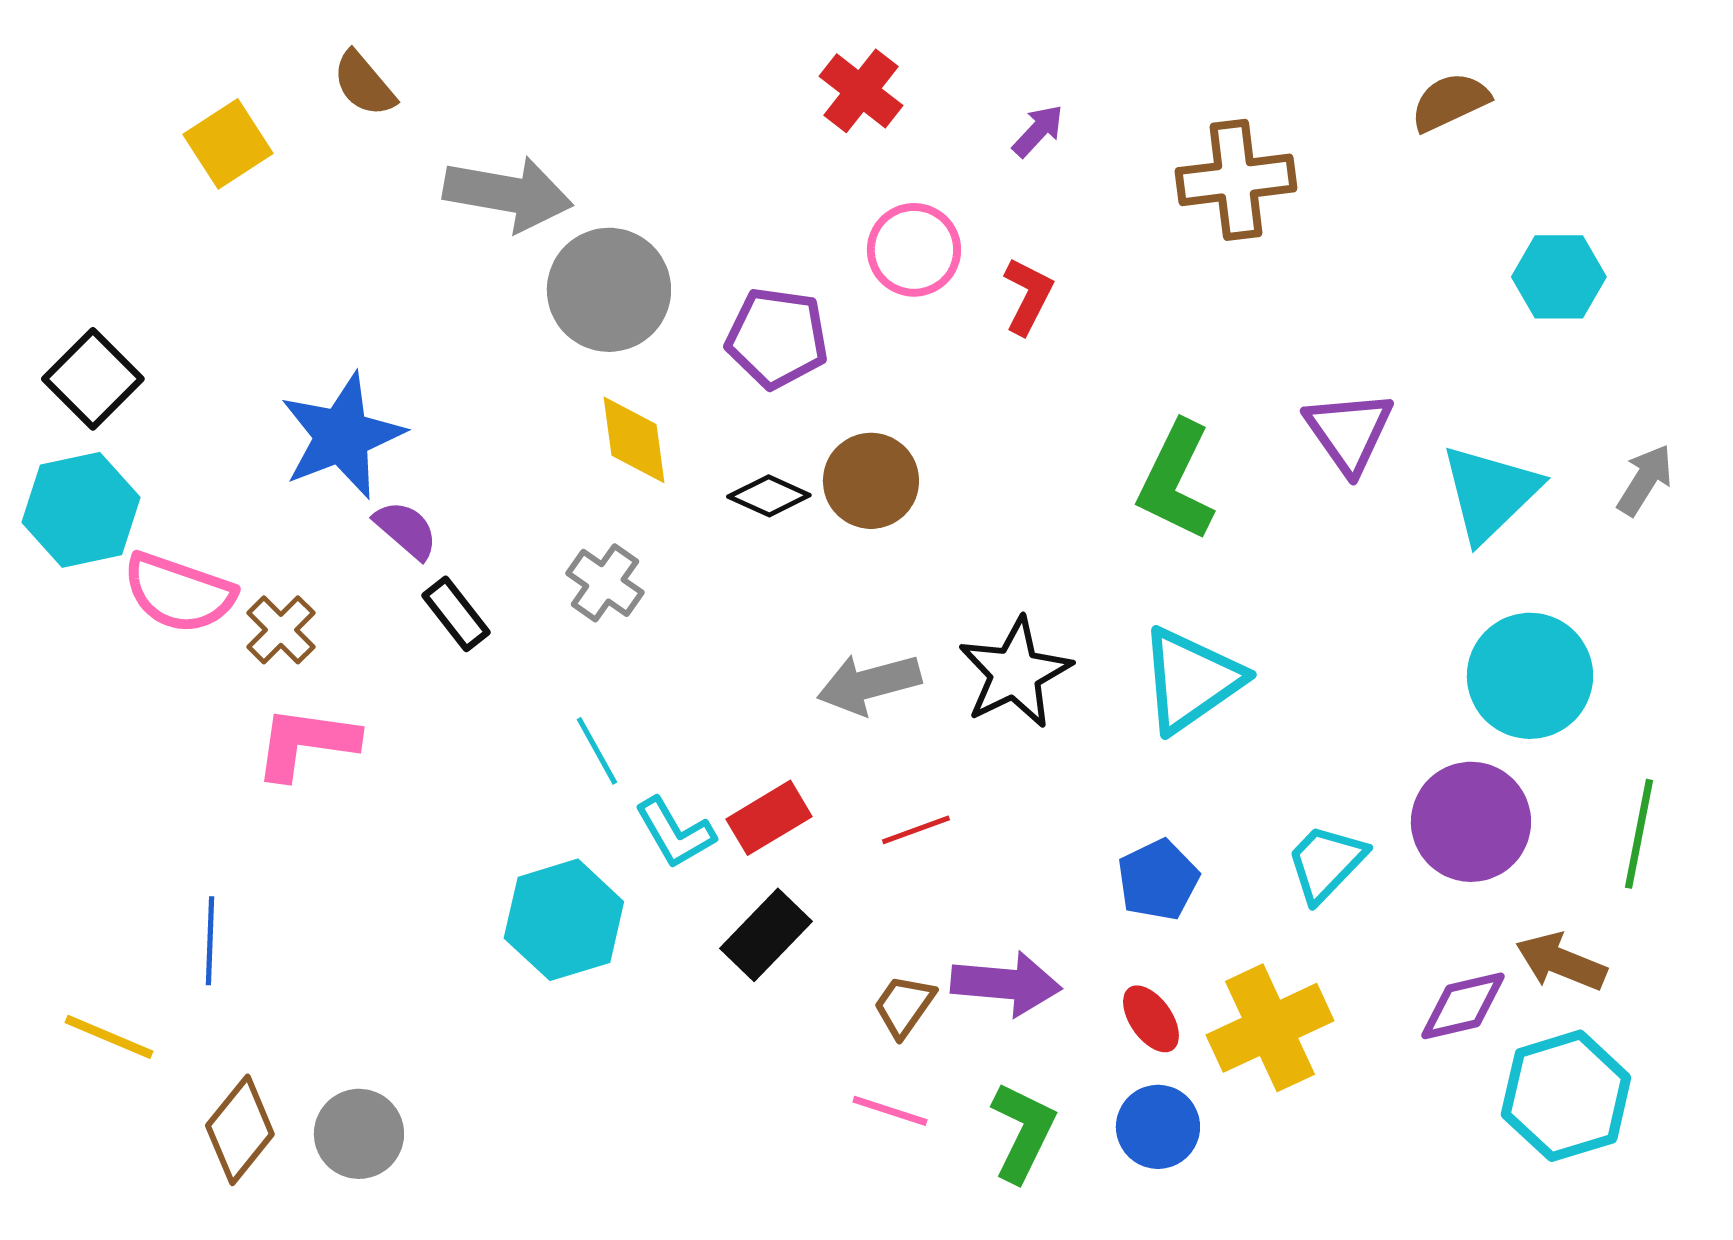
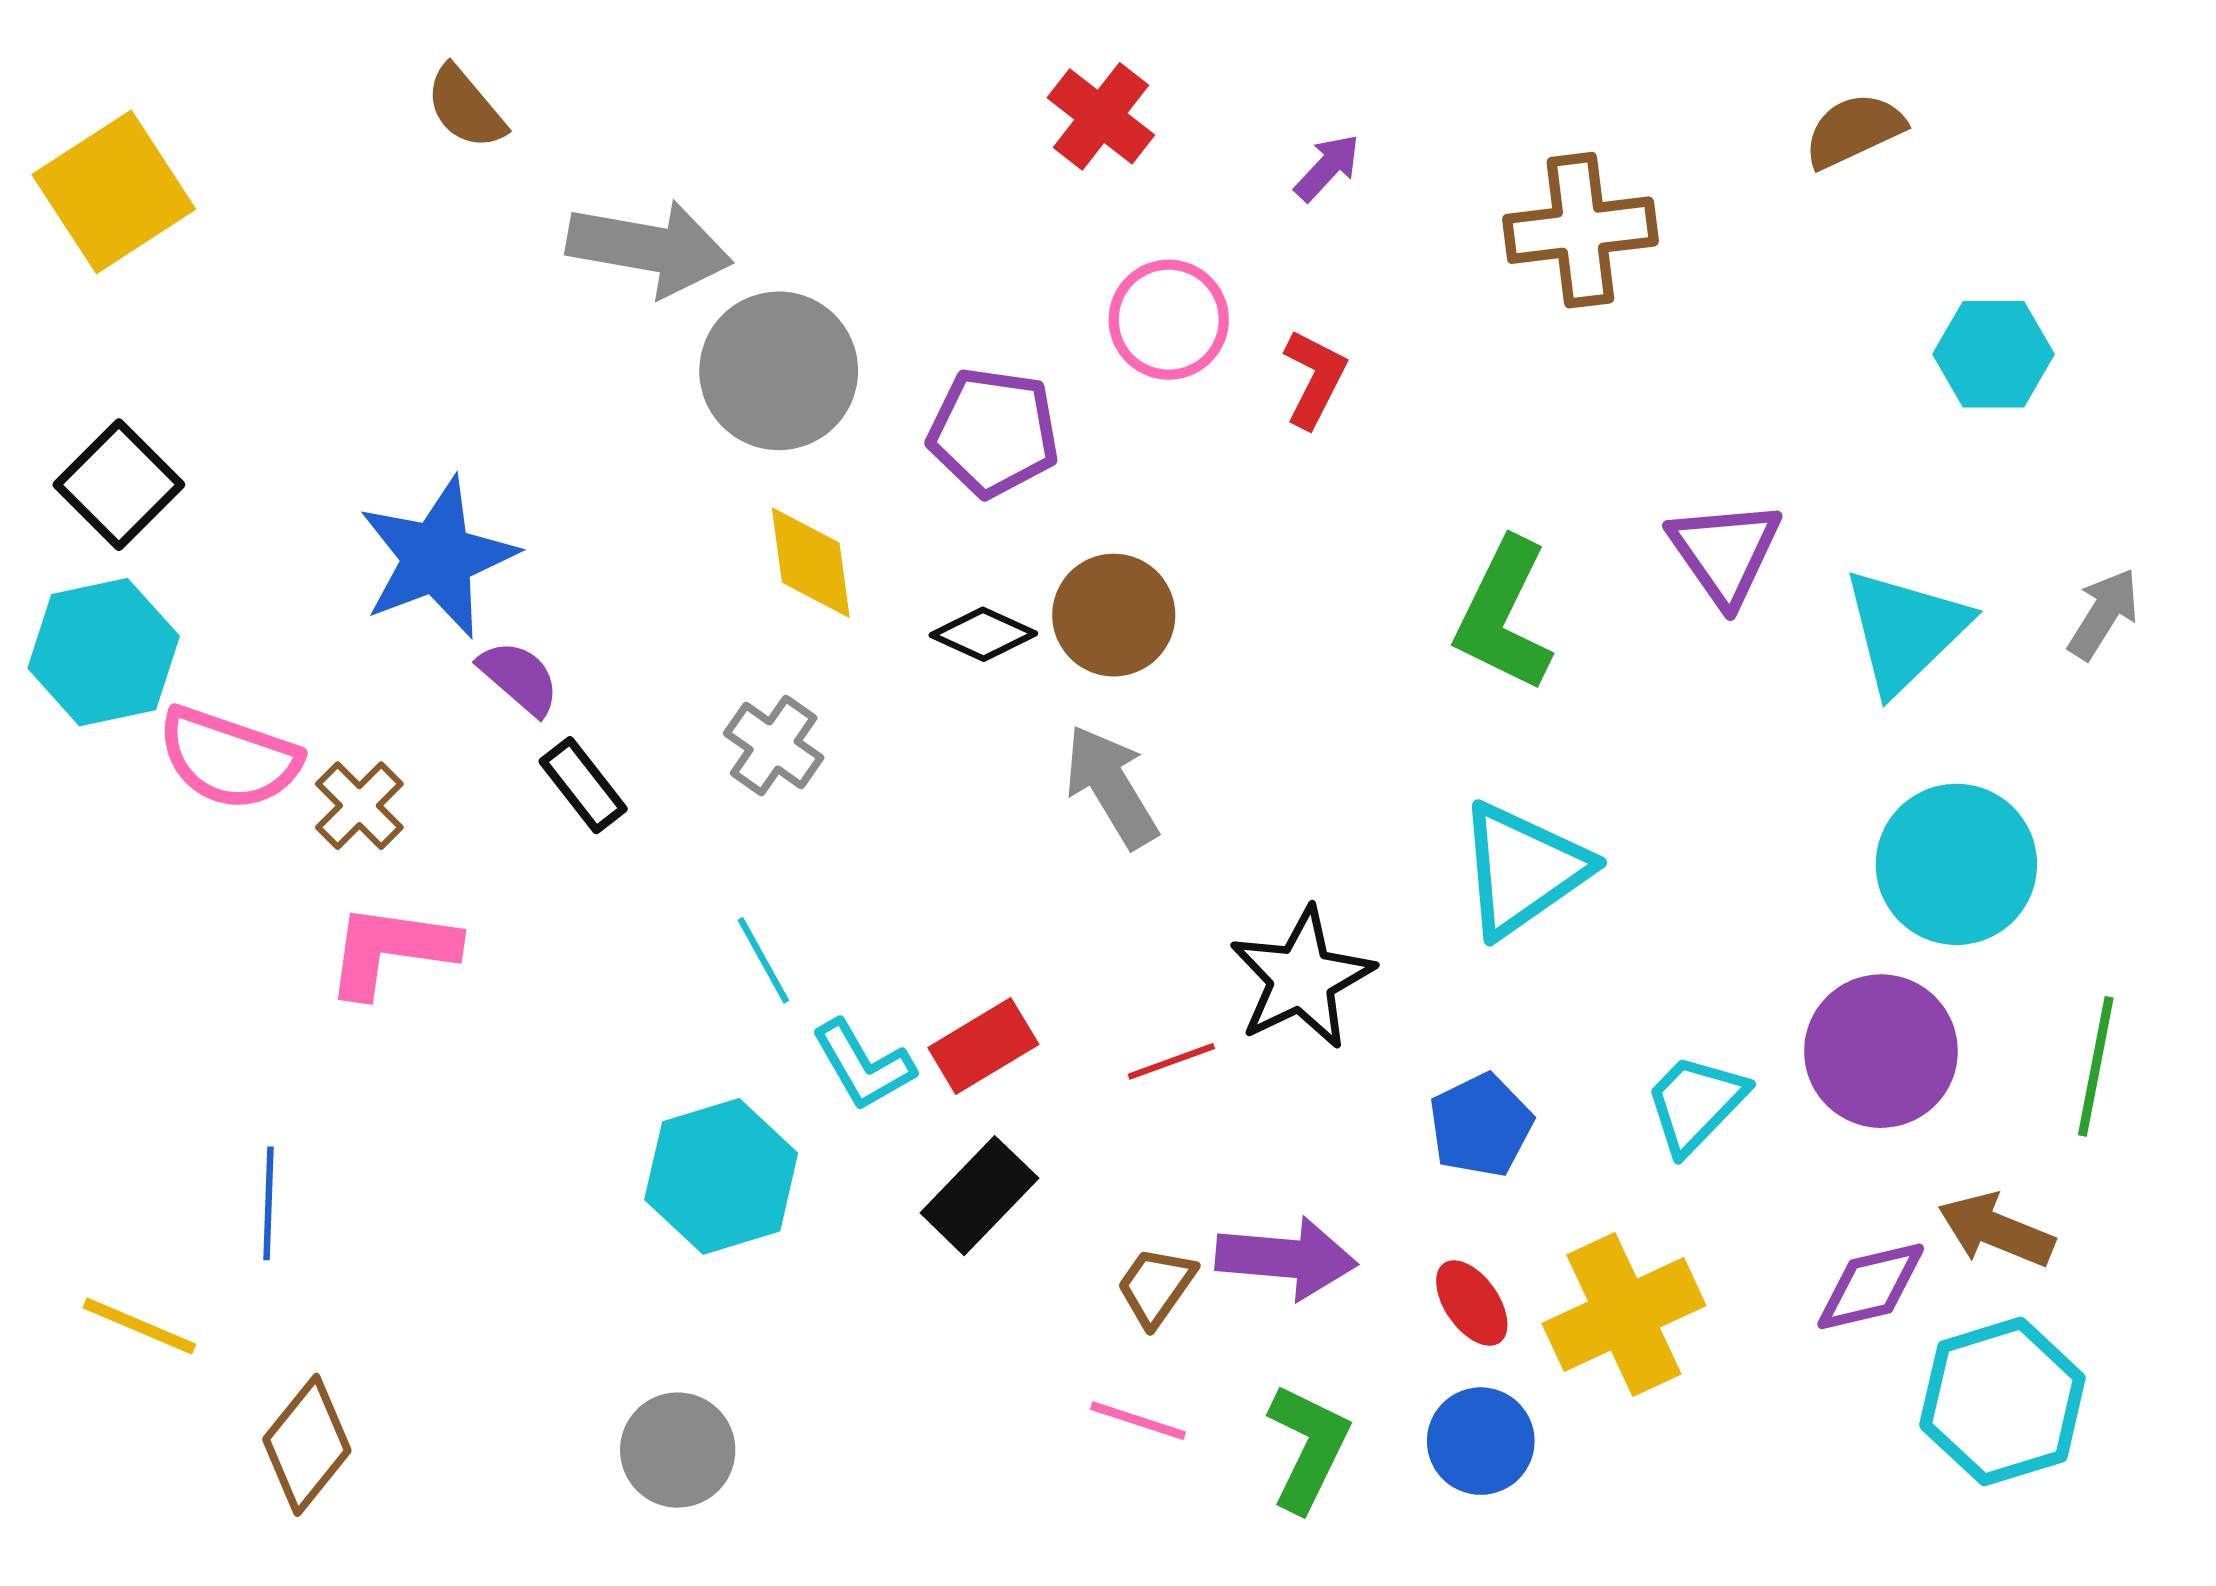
yellow square: (228, 144) -> (114, 192), moved, size x1.4
black star: (1015, 673) -> (1302, 978), moved
gray arrow: (869, 684) -> (1111, 786), moved, turned 74
gray circle: (359, 1134) -> (678, 1450), moved

